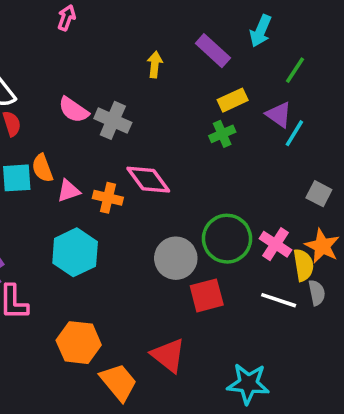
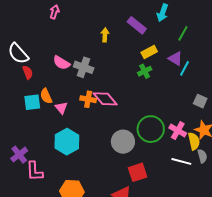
pink triangle: (69, 191) -> (61, 108), turned -48
orange cross: (108, 198) -> (88, 99), moved
red square: (207, 295) -> (138, 172), moved

